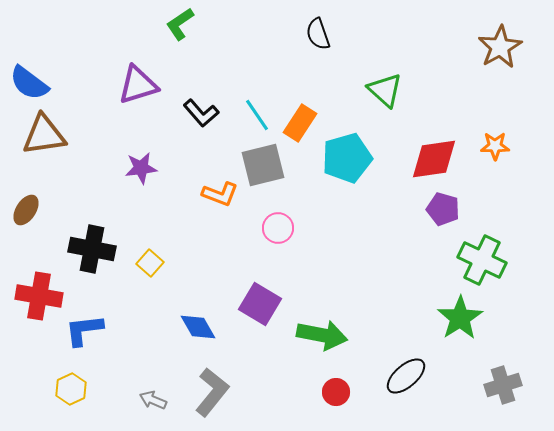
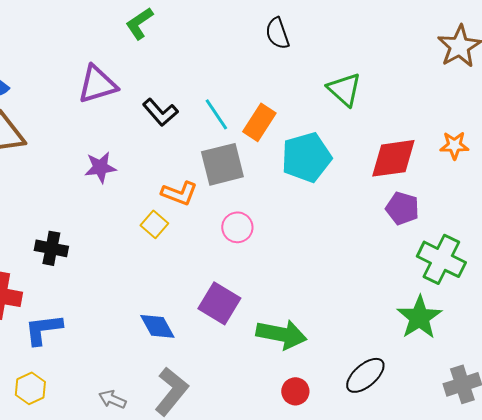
black cross: (92, 249) -> (51, 248), size x0.7
yellow square: (150, 263) -> (154, 224), moved

